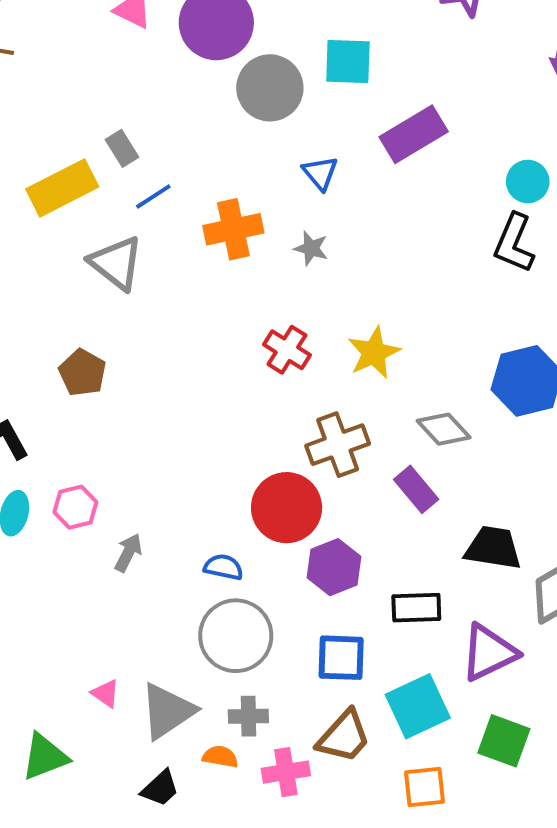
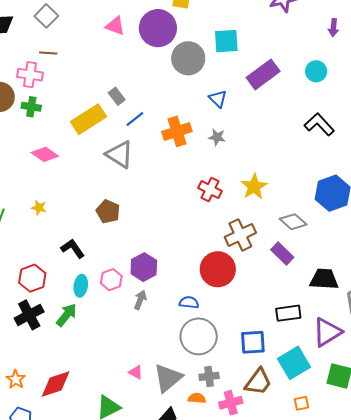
cyan circle: (528, 182) -> (316, 71), moved
black L-shape: (514, 243) -> (319, 124), turned 120
purple hexagon: (334, 567) -> (144, 267), moved
orange square: (425, 787) -> (301, 403), size x0.7

